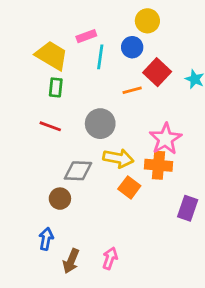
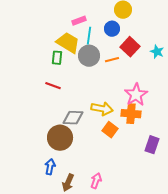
yellow trapezoid: (52, 56) -> (68, 43), moved
gray circle: (100, 124) -> (89, 56), moved
brown circle: (60, 199) -> (60, 138), size x1.6

